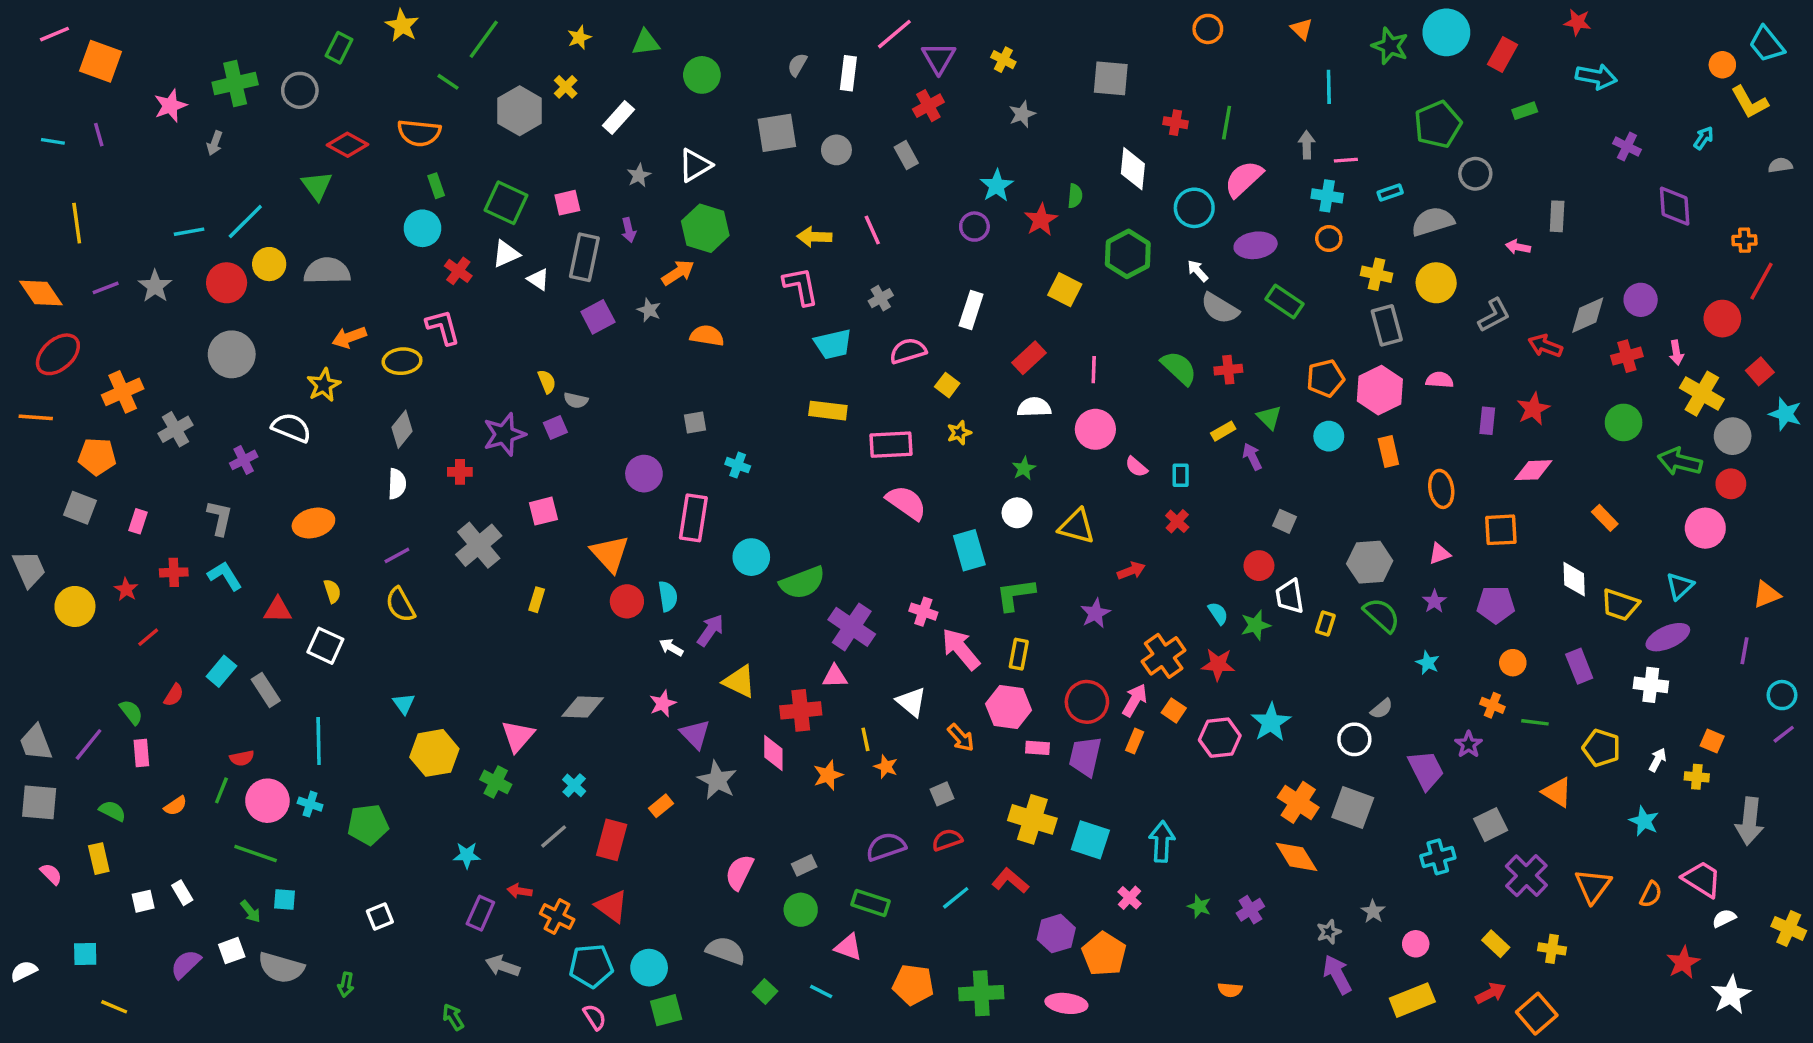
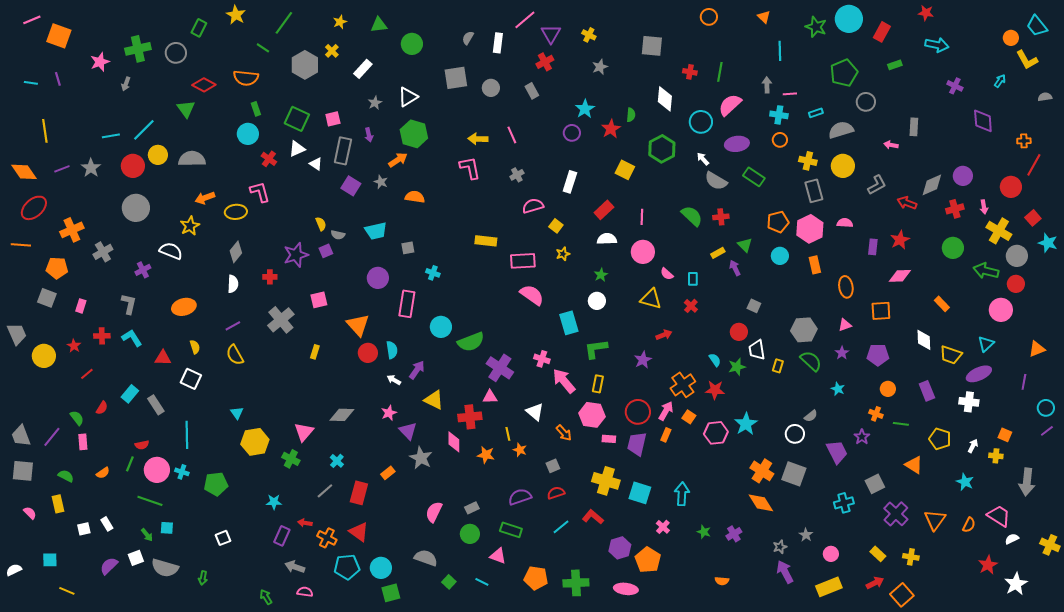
purple square: (598, 317) -> (351, 186), turned -30
cyan trapezoid: (833, 344) -> (376, 231), moved
yellow triangle: (1077, 526) -> (651, 299), moved
orange star: (828, 775) -> (486, 455), turned 30
pink semicircle: (595, 1017) -> (305, 592), moved, turned -49

